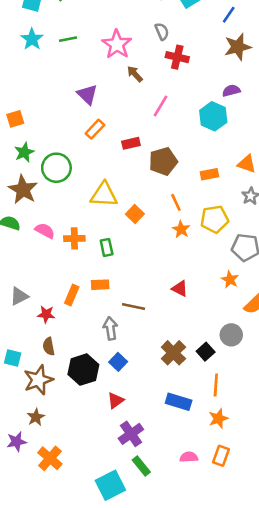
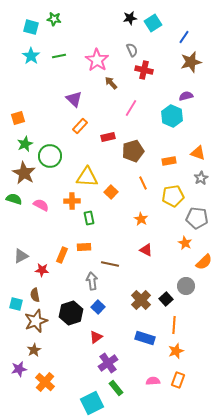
orange star: (181, 229) -> (141, 219), moved
orange cross: (74, 238) -> (72, 201), moved
brown semicircle: (49, 346) -> (35, 295), moved

